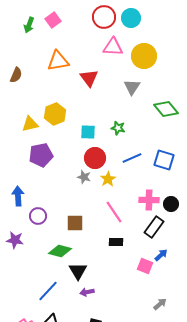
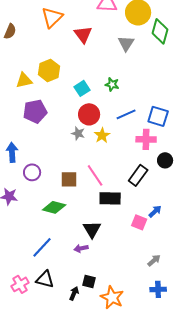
orange triangle: (58, 61) -> (52, 17), turned -35
green diamond: (166, 109) -> (160, 31), moved, turned 55
cyan square: (88, 132) -> (82, 88), turned -35
pink cross: (149, 200) -> (146, 139), moved
pink line: (114, 212) -> (95, 175), moved
black rectangle: (154, 227) -> (138, 175), moved
black rectangle: (116, 242) -> (110, 198), size x1.5
black triangle: (78, 271) -> (92, 229), moved

